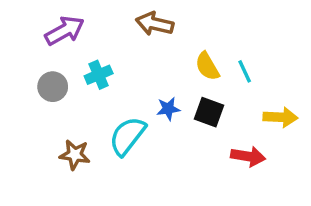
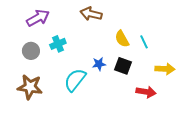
brown star: (75, 155) -> (30, 87), moved, size x1.4

